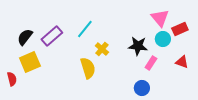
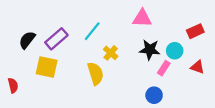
pink triangle: (160, 18) -> (142, 18), moved, turned -48
cyan circle: (163, 39) -> (175, 51), moved
yellow square: (30, 62) -> (47, 67), moved, turned 35

